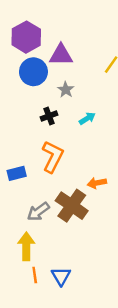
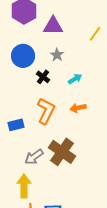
blue circle: (33, 72) -> (23, 56), moved
black cross: (49, 116) -> (43, 77), turned -32
orange arrow: (97, 183) -> (78, 108), moved

